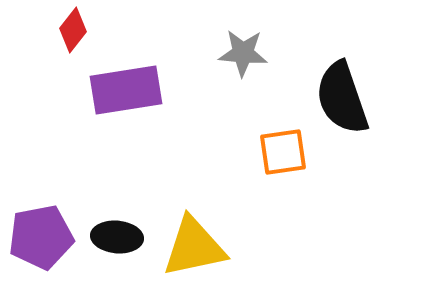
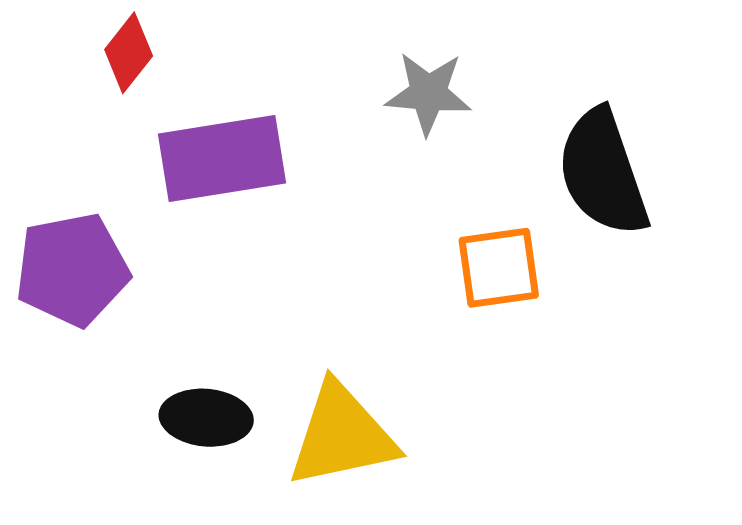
purple pentagon: (41, 237) -> (72, 270), moved

